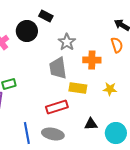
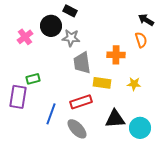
gray star: (67, 42) -> (71, 38), moved, turned -30
black triangle: (91, 124) -> (115, 119), size x1.5
blue line: (27, 133) -> (51, 114), moved, turned 30
gray ellipse: (53, 134) -> (77, 129), turned 35

